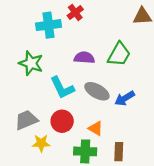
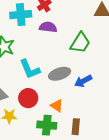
purple semicircle: (84, 58) -> (48, 27), moved
gray ellipse: (97, 91) -> (60, 74), turned -50

